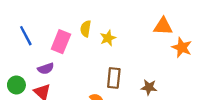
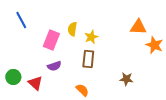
blue line: (26, 36) -> (21, 20), moved
purple semicircle: (46, 69) -> (54, 66), moved
brown rectangle: (114, 78) -> (88, 59), moved

